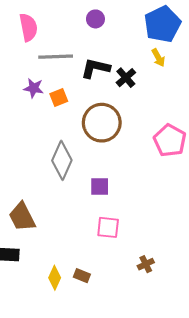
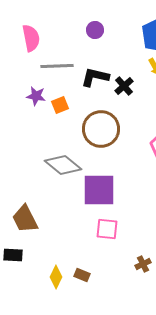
gray diamond: (62, 160) -> (63, 165), turned -75
purple square: (100, 187) -> (99, 190), size x1.8

